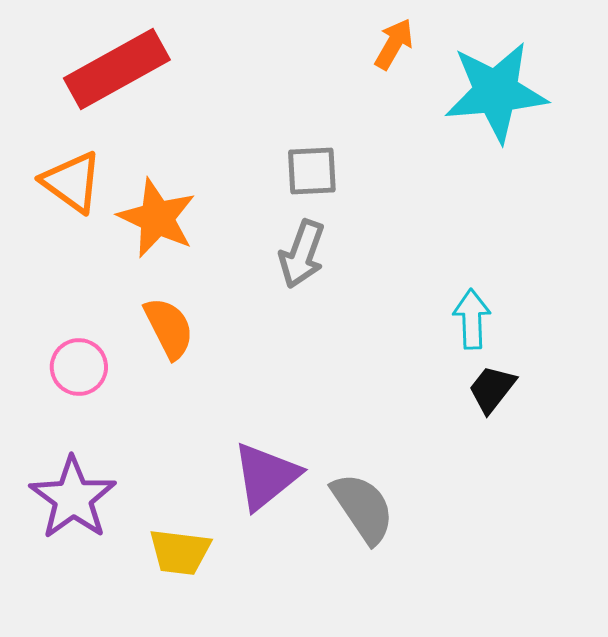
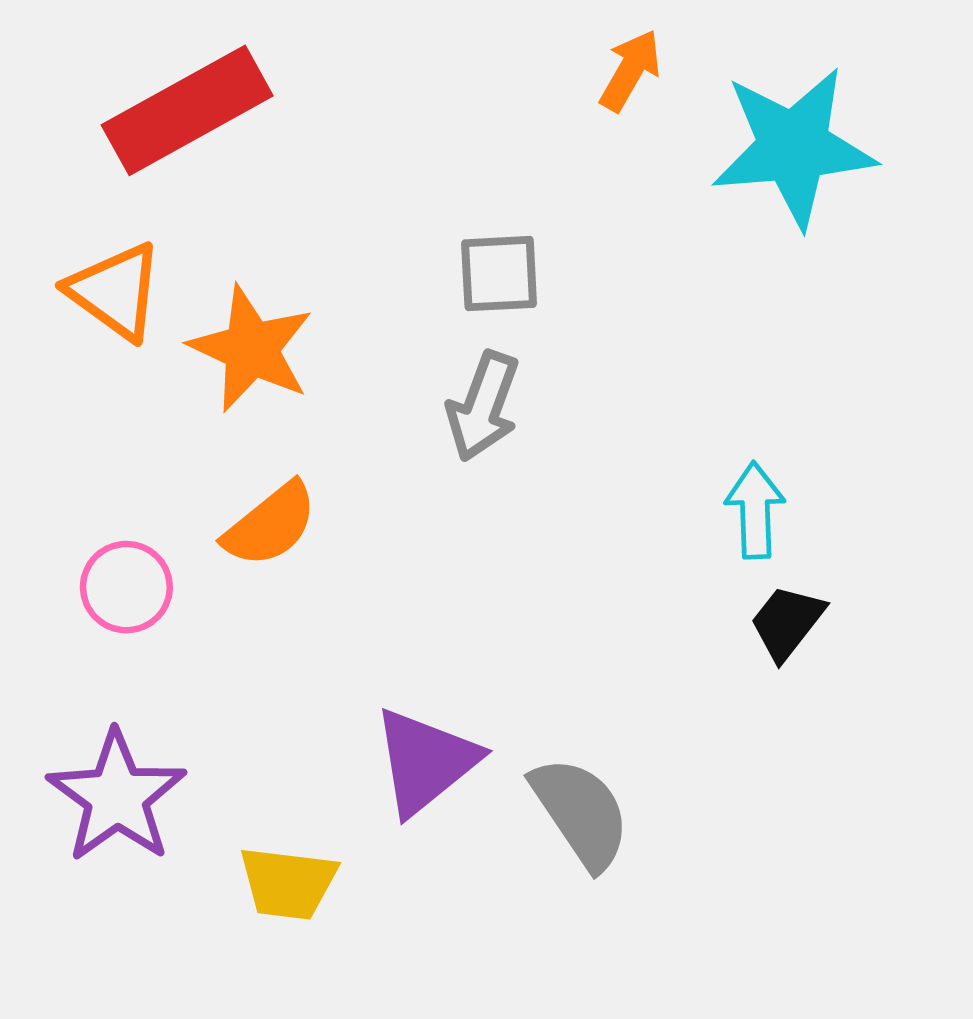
orange semicircle: (169, 328) -> (270, 525), turned 78

